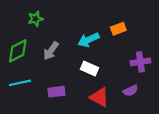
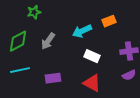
white rectangle: (90, 69) -> (92, 56), moved
purple semicircle: (130, 91) -> (129, 75), moved

